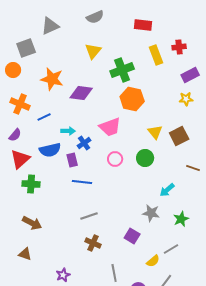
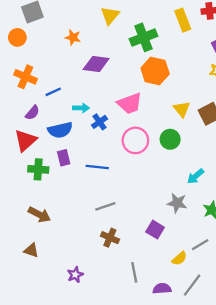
orange star: (52, 79) -> (73, 37), moved, size x0.6
purple semicircle: (15, 135) -> (32, 113), moved
pink circle: (115, 159) -> (135, 140), size x1.5
purple rectangle: (72, 160) -> (64, 158), moved

